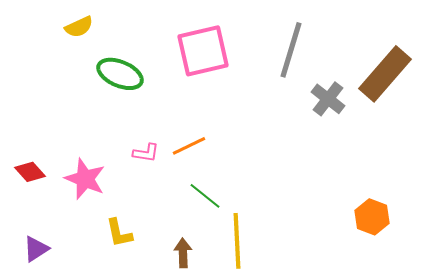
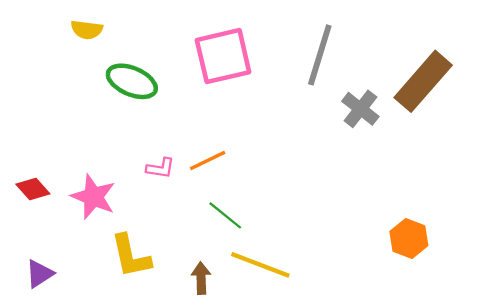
yellow semicircle: (79, 27) -> (87, 30), turned 32
yellow L-shape: (119, 233) -> (131, 256), size x1.4
yellow line: (237, 241) -> (260, 265), turned -66

